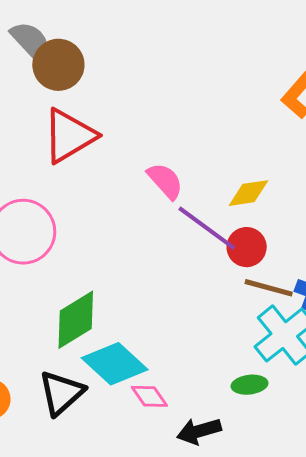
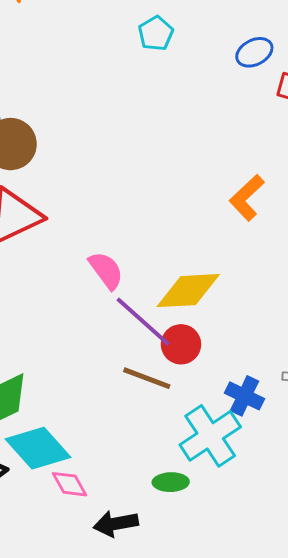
yellow diamond: (249, 193) -> (188, 291), size x1.5
brown line: (269, 288) -> (147, 378), moved

